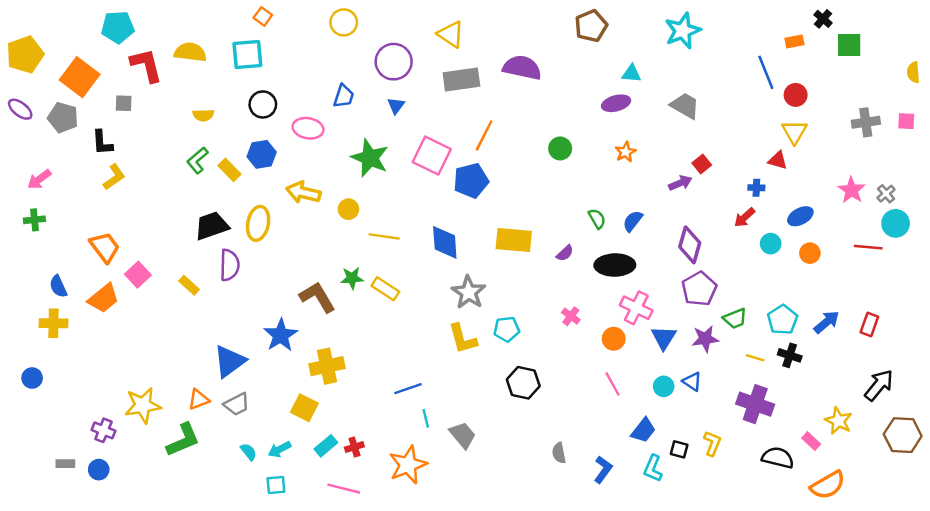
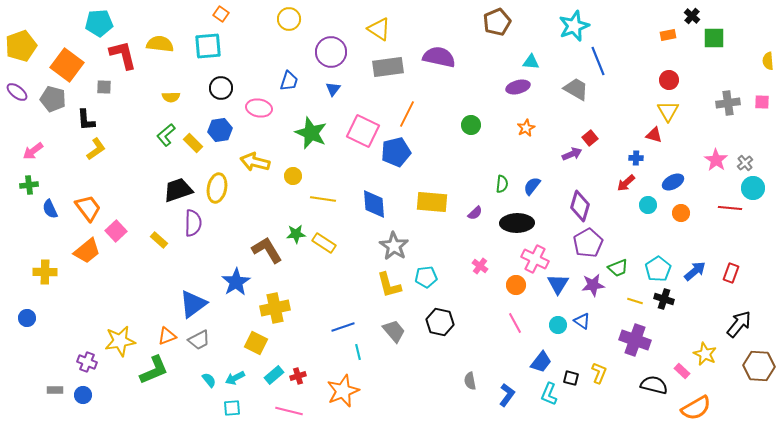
blue line: (766, 72) -> (598, 61), moved
green semicircle: (597, 219) -> (502, 184), turned 36
blue semicircle: (58, 286) -> (50, 209), moved
gray trapezoid: (463, 435) -> (394, 331), moved

